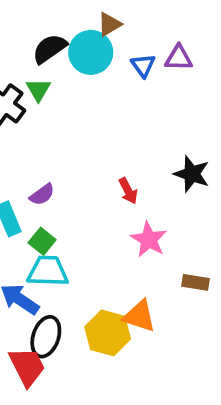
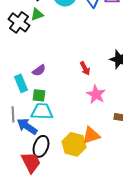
green triangle: (38, 90) -> (37, 14), turned 40
green square: (42, 241) -> (39, 95), turned -32
orange triangle: (139, 316) -> (91, 135), turned -36

